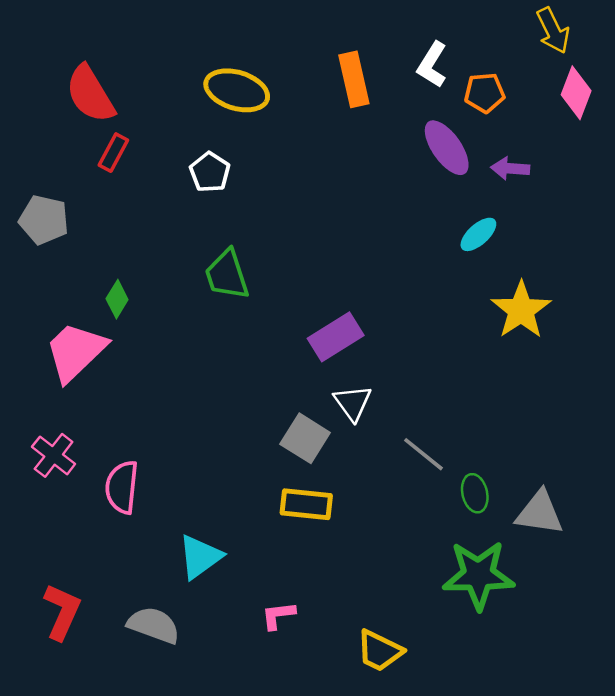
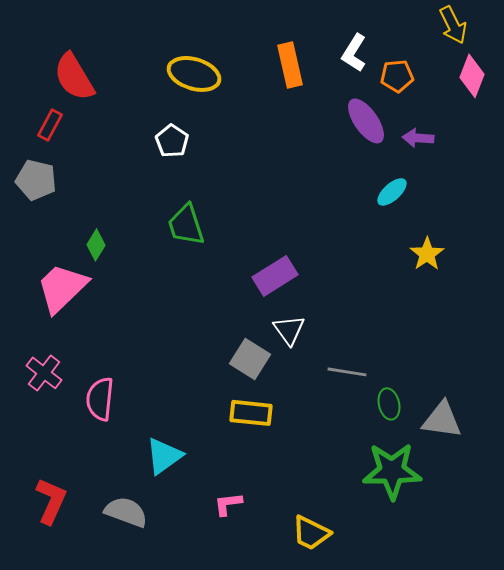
red rectangle: (113, 153) -> (50, 125), moved
yellow star: (521, 310) -> (427, 254), size x0.7
gray line: (423, 454) -> (347, 372), turned -30

